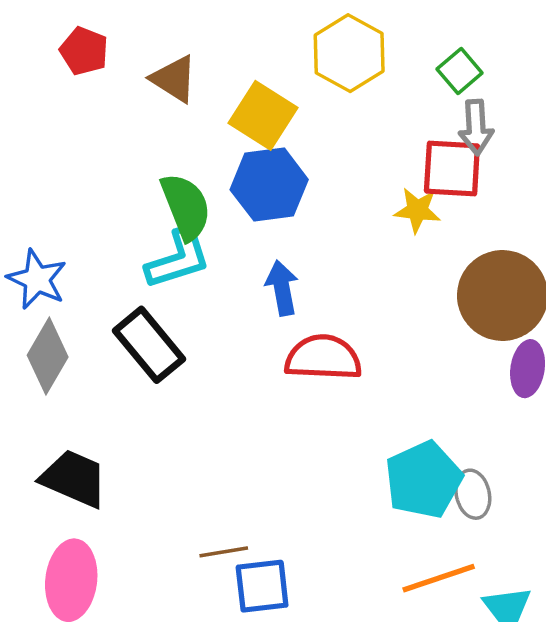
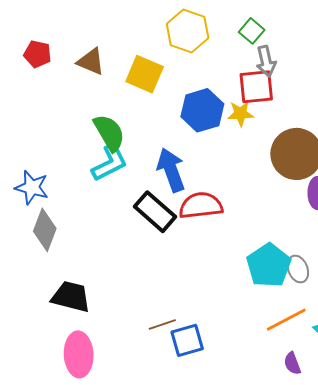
blue hexagon: (269, 185) -> (202, 110), moved
blue arrow: (282, 288) -> (171, 170), size x1.4
black rectangle: (149, 345) -> (155, 212), moved

